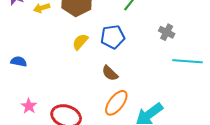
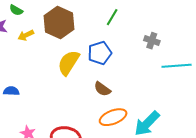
yellow semicircle: (80, 42) -> (69, 63), size x1.5
orange ellipse: (116, 103) -> (113, 117), turned 40

